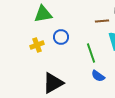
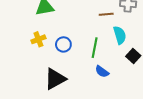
blue circle: (61, 37) -> (63, 44), moved
green line: (91, 53) -> (95, 48), turned 30

